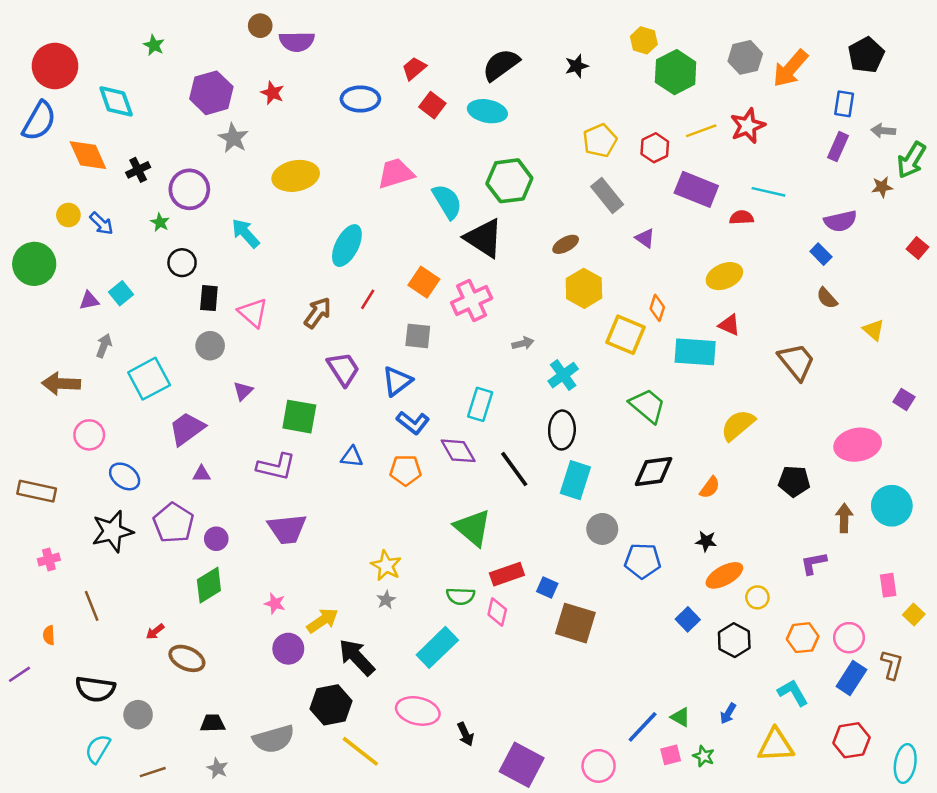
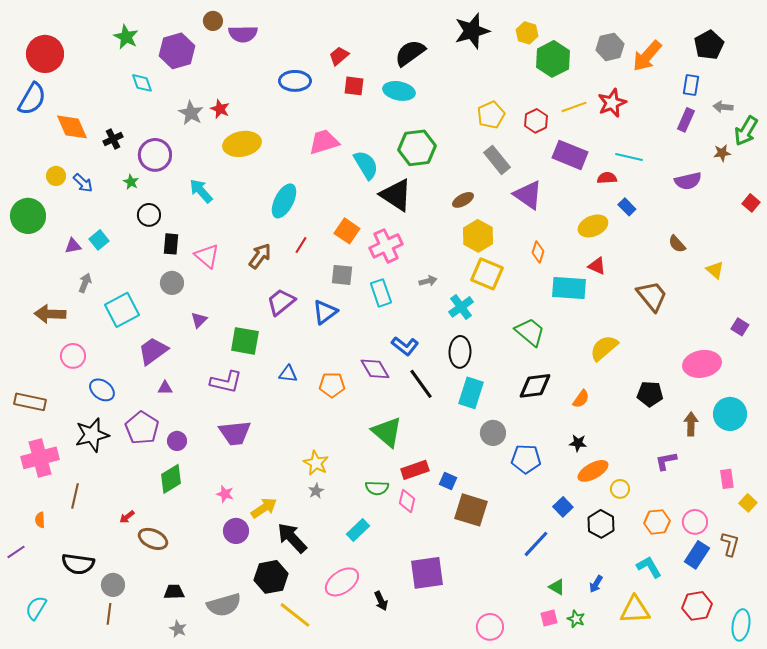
green star: (154, 45) -> (126, 37), size x1.4
black star: (577, 66) -> (472, 31), moved, size x1.8
purple hexagon: (211, 93) -> (177, 51), moved
red star: (272, 93) -> (220, 109), moved
cyan diamond: (116, 101) -> (142, 83), moved, size x0.7
red square: (432, 105) -> (354, 86), turned -30
purple triangle: (645, 238) -> (528, 195), size x1.8
blue rectangle: (821, 254) -> (627, 207), moved
yellow square: (625, 335) -> (487, 274), moved
purple trapezoid: (343, 369) -> (281, 302), turned -96
cyan rectangle: (480, 404) -> (381, 293), moved, turned -36
blue L-shape: (413, 423) -> (405, 346), moved
pink cross: (49, 559) -> (40, 458), size x2.0
brown line: (92, 606) -> (75, 496), turned 35
cyan rectangle: (437, 647) -> (358, 530), size x0.7
pink ellipse: (418, 711) -> (342, 582), turned -48
blue line: (643, 727) -> (536, 544), moved
cyan semicircle: (98, 749) -> (36, 608), moved
purple square: (522, 765) -> (427, 573), moved, turned -36
brown line: (153, 772) -> (109, 614), moved, turned -65

